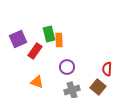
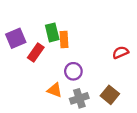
red semicircle: (107, 69) -> (120, 52), moved, turned 64
orange triangle: (37, 82) -> (55, 90), moved

